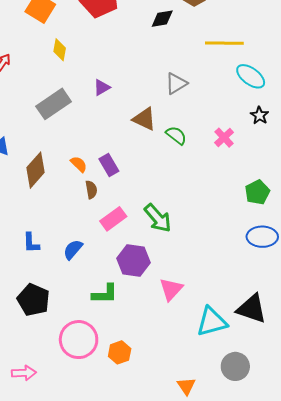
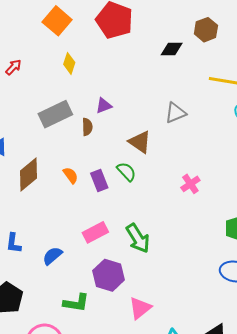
green semicircle: (176, 135) -> (126, 172), moved
pink cross: (224, 138) -> (190, 184), moved
brown semicircle: (91, 190) -> (87, 127), moved

